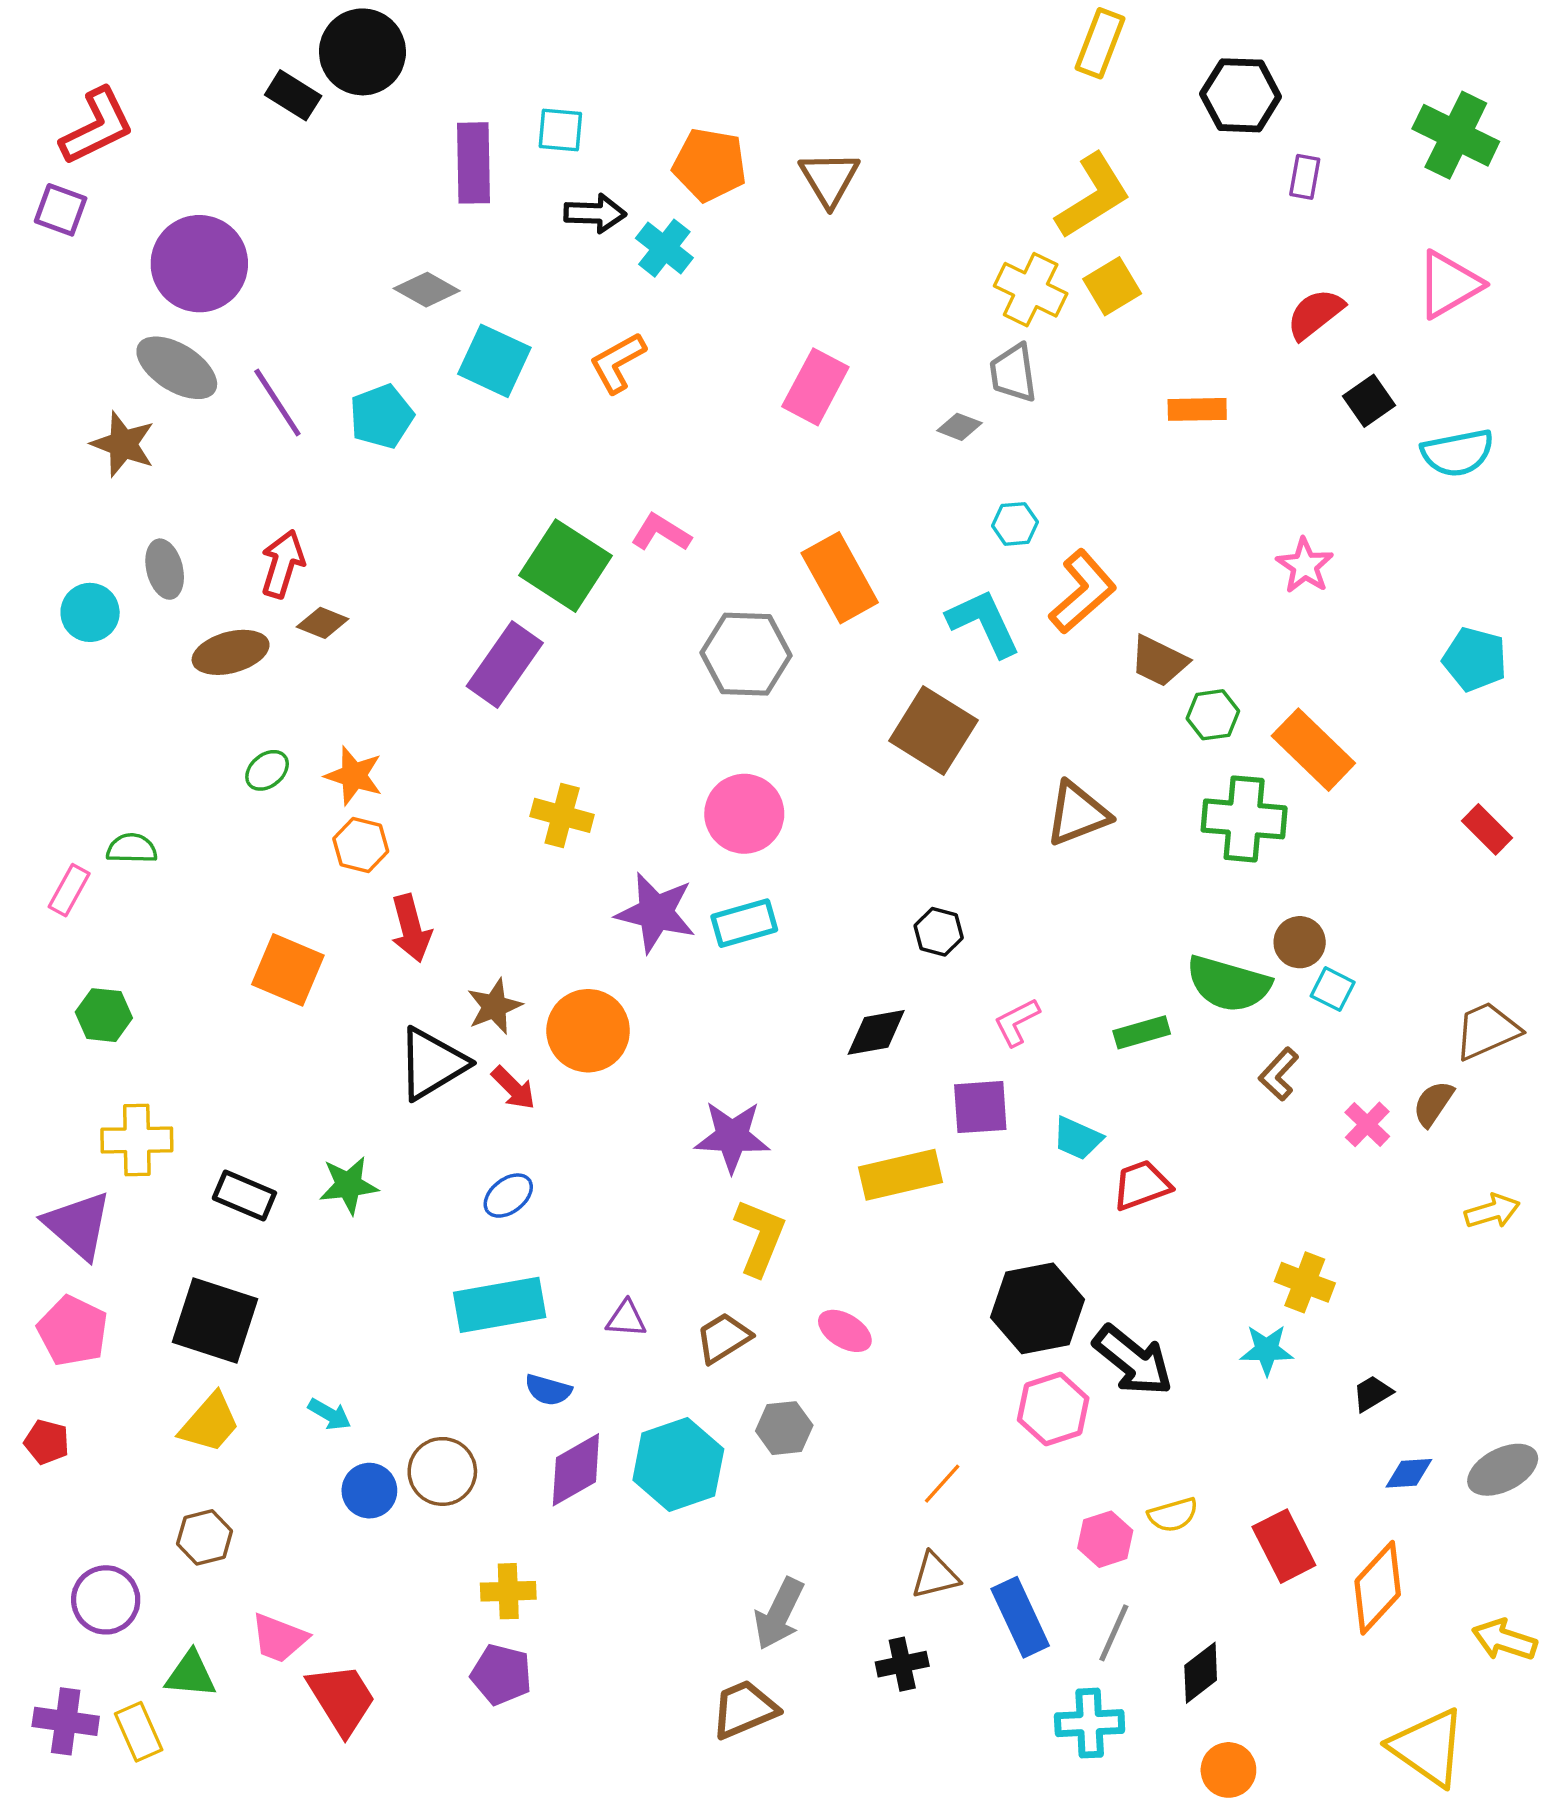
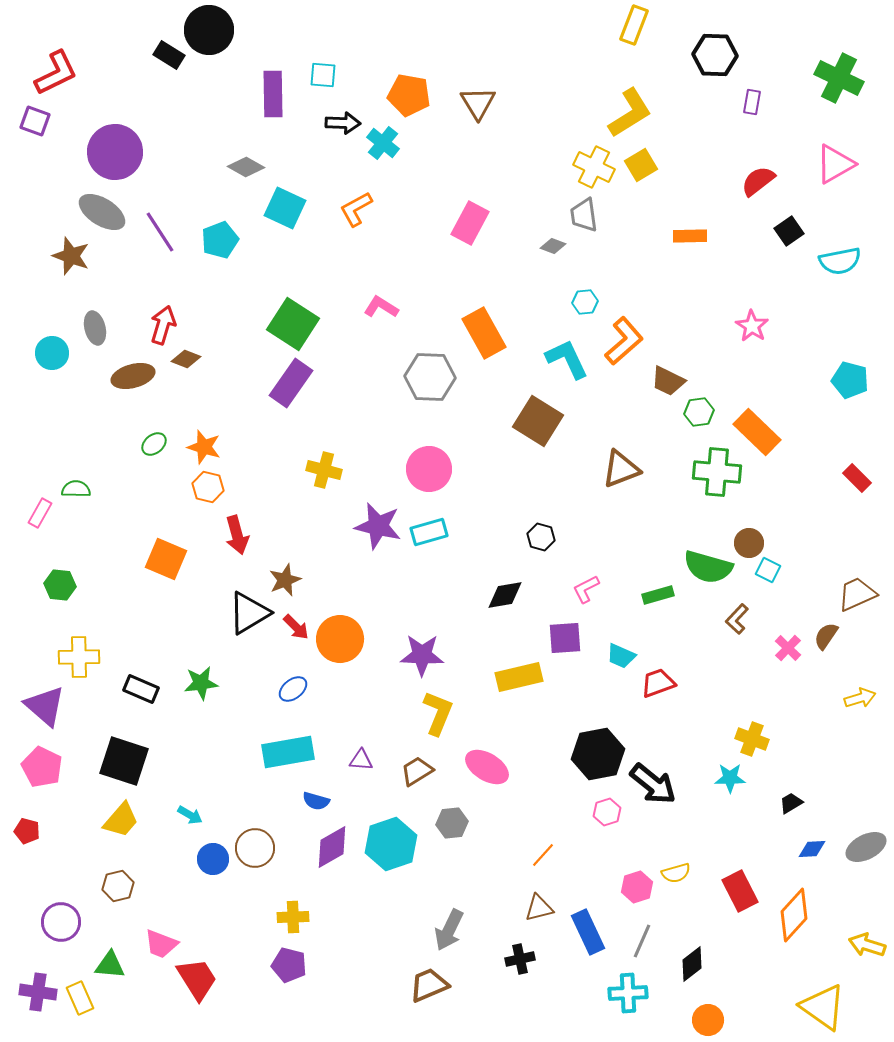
green square: (566, 566) -> (293, 324), moved
orange circle: (588, 1031) -> (340, 639), moved
pink ellipse: (845, 1331) -> (487, 767), size x1.4
pink hexagon: (1053, 1409) -> (607, 812), size x0.7

